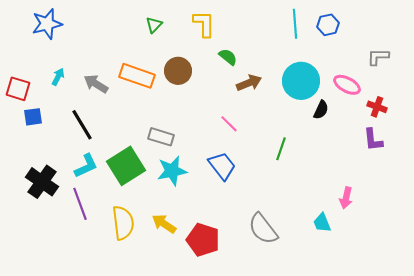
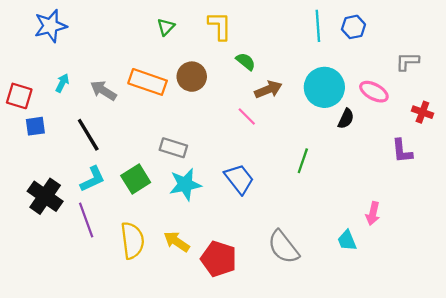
red cross: (377, 107) -> (422, 112), moved
pink line: (229, 124) -> (247, 116), moved
green square: (126, 166) -> (136, 179), size x0.7

